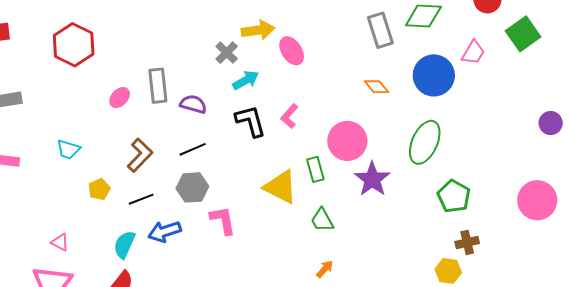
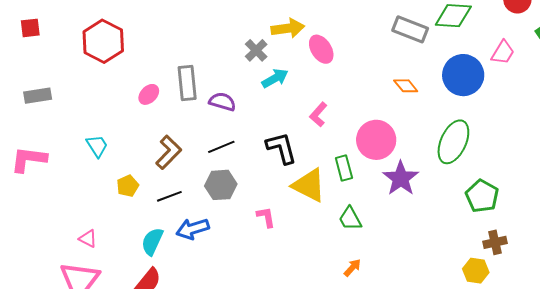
gray rectangle: (380, 30) -> (410, 29), turned -52
black L-shape: (251, 121) -> (281, 148), moved
cyan trapezoid: (68, 149) -> (97, 146), turned -140
pink L-shape: (223, 220) -> (266, 217), moved, size x0.7

